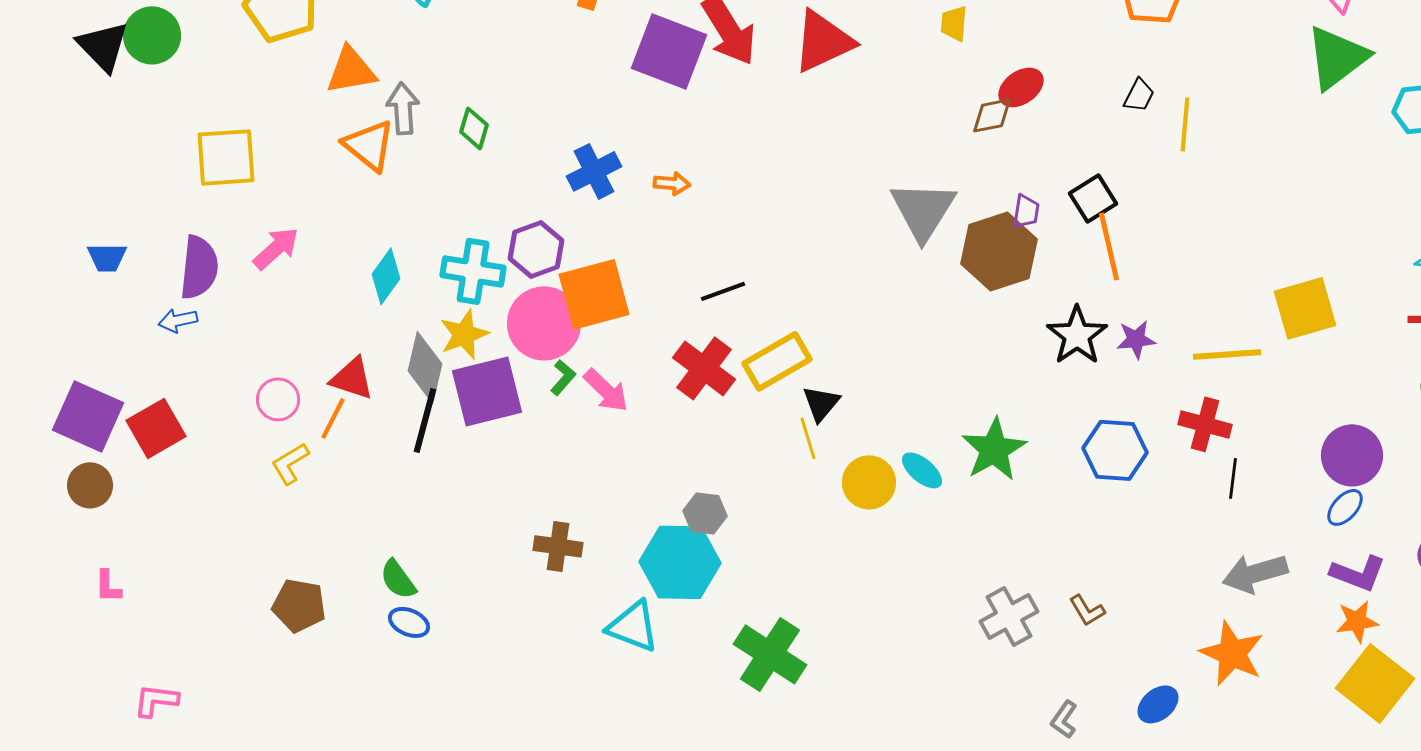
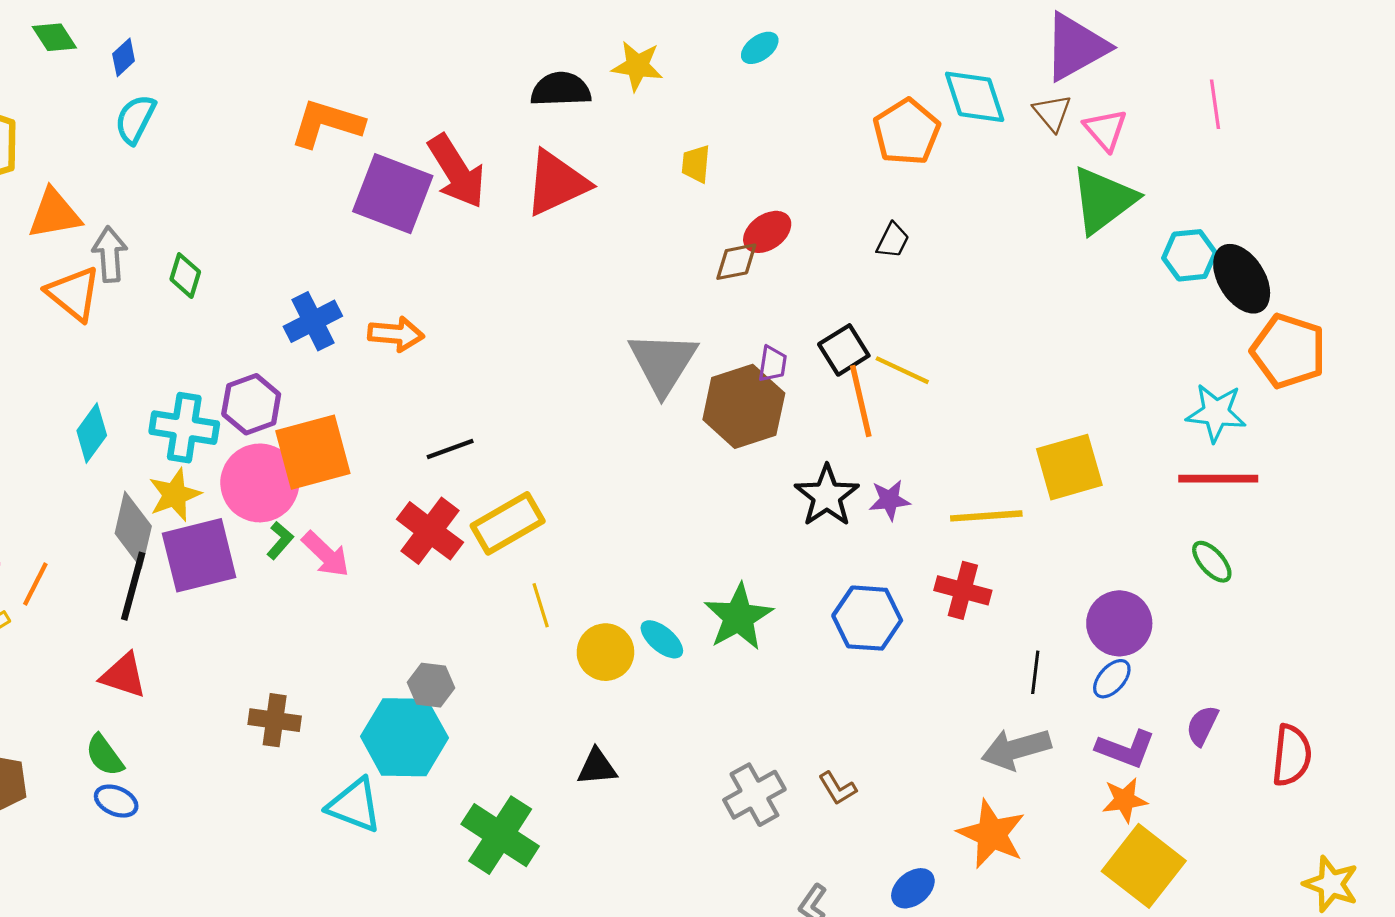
yellow line: (1185, 124) -> (902, 370), moved, turned -70
orange arrow: (672, 183) -> (396, 334), size x1.4
red triangle: (352, 378) -> (124, 676), moved
black triangle: (821, 403) -> (597, 767), moved, turned 45
black line: (1233, 478) -> (1035, 672), moved

